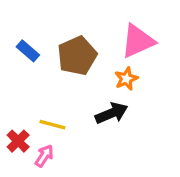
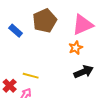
brown pentagon: (77, 56) -> (45, 21), moved
black arrow: (112, 113) -> (84, 72), moved

